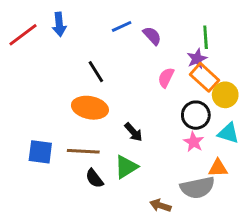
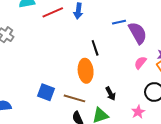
purple semicircle: (152, 36) -> (138, 33), size x1.6
orange ellipse: (90, 108) -> (86, 71), turned 60
pink star: (194, 142) -> (138, 112), moved

